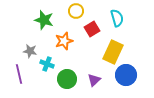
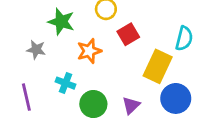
cyan semicircle: (117, 18) -> (184, 38), moved, turned 30
gray star: (30, 51) -> (36, 50), moved

